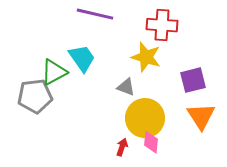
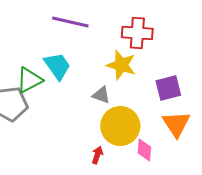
pink diamond: (151, 142) -> (144, 150), moved

